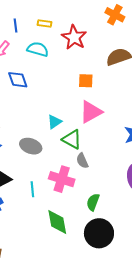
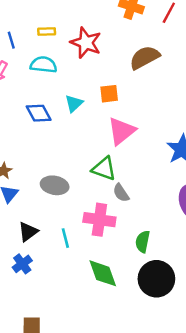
blue diamond: (18, 80) -> (39, 113), moved
cyan triangle: (54, 122) -> (74, 103), moved

